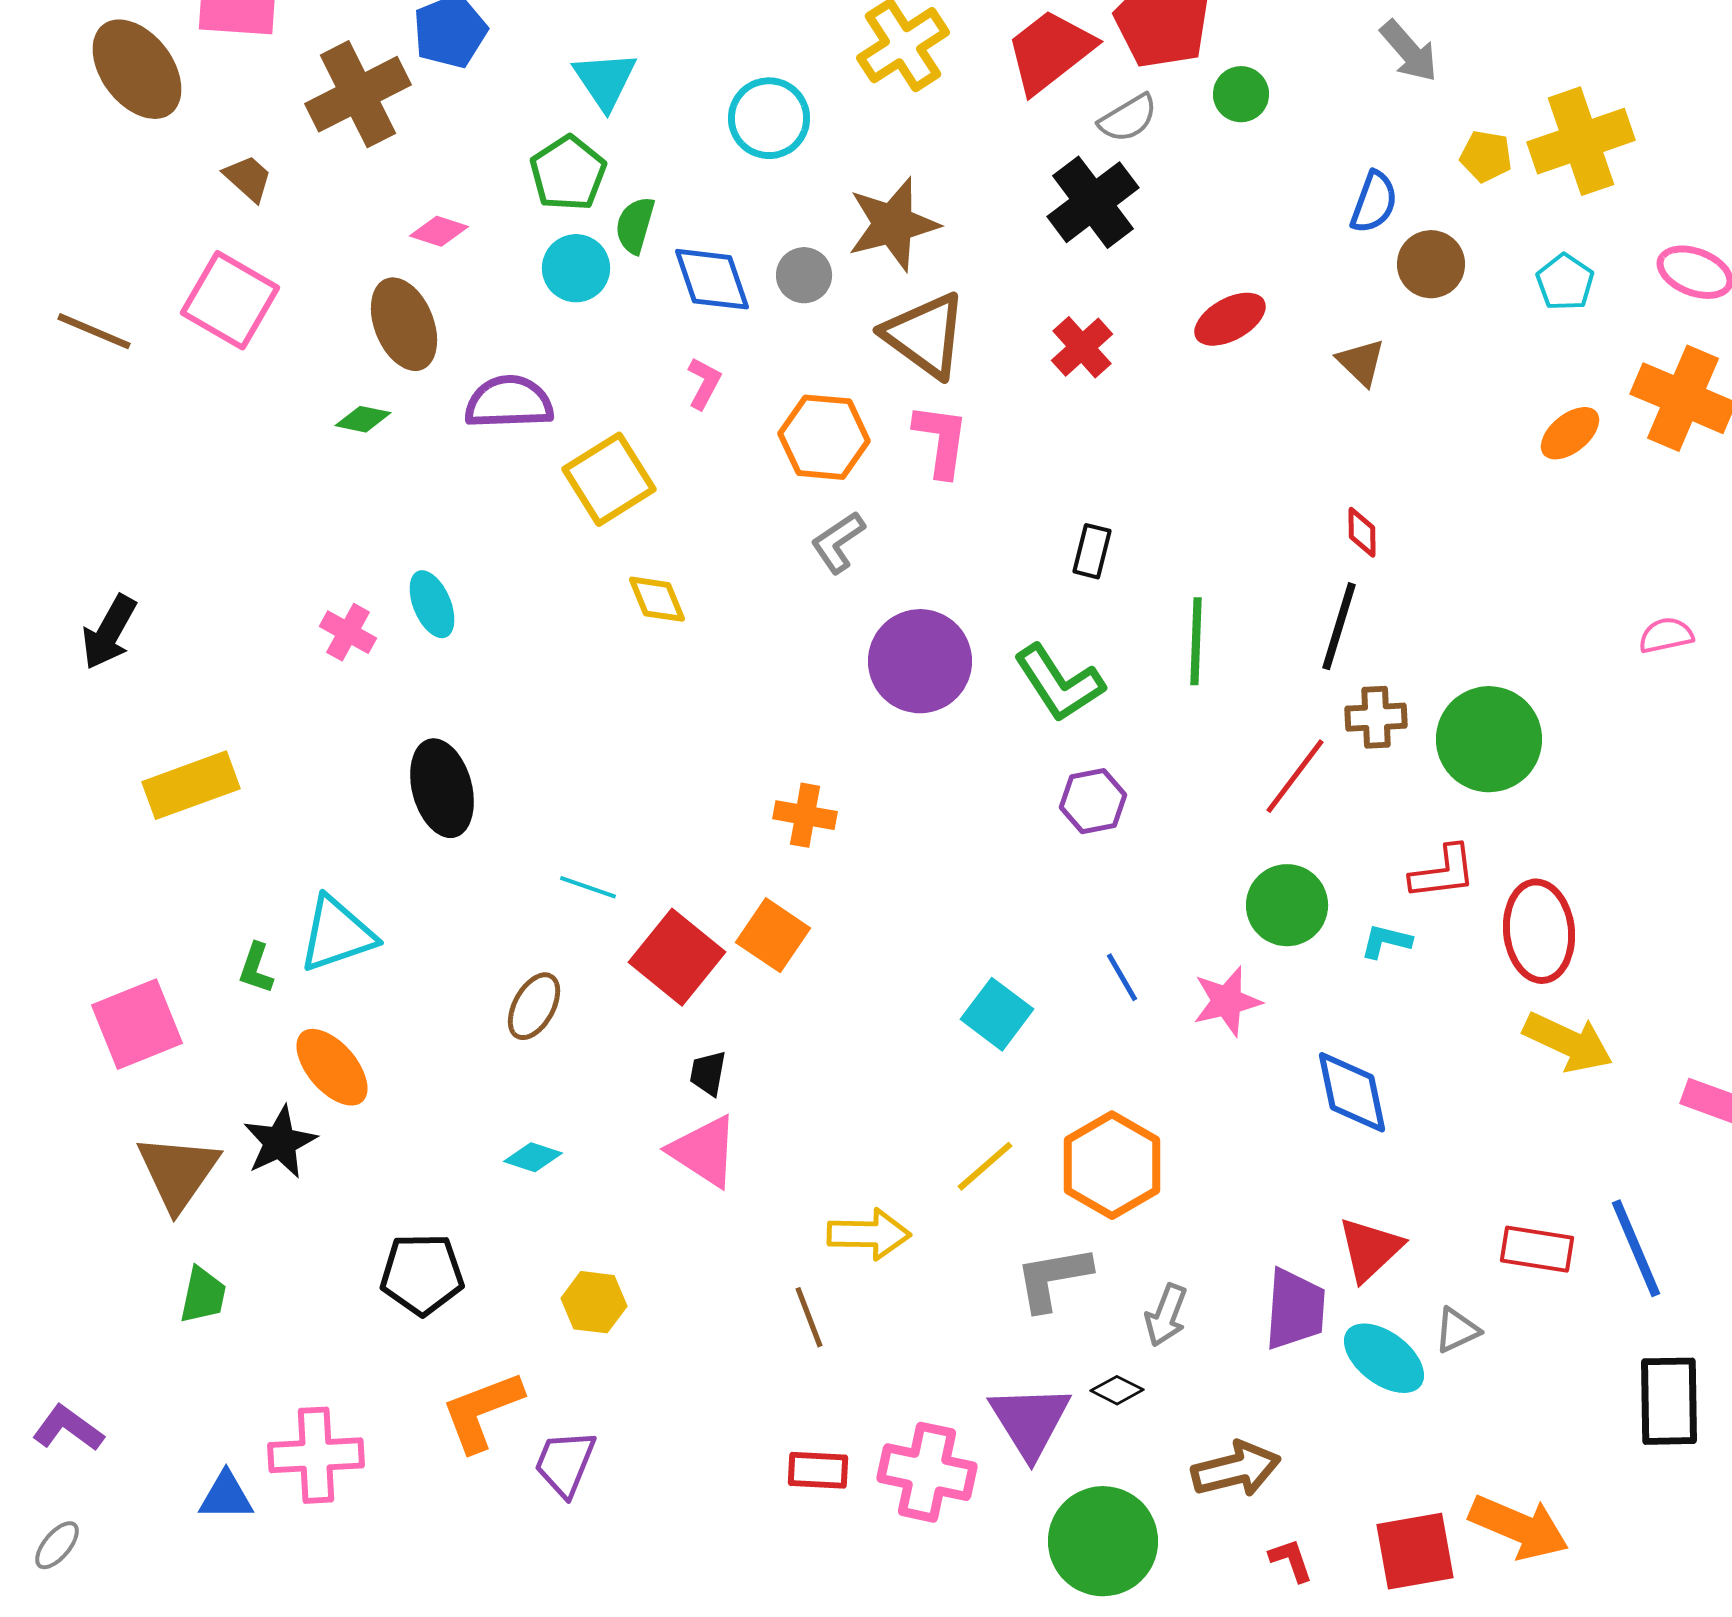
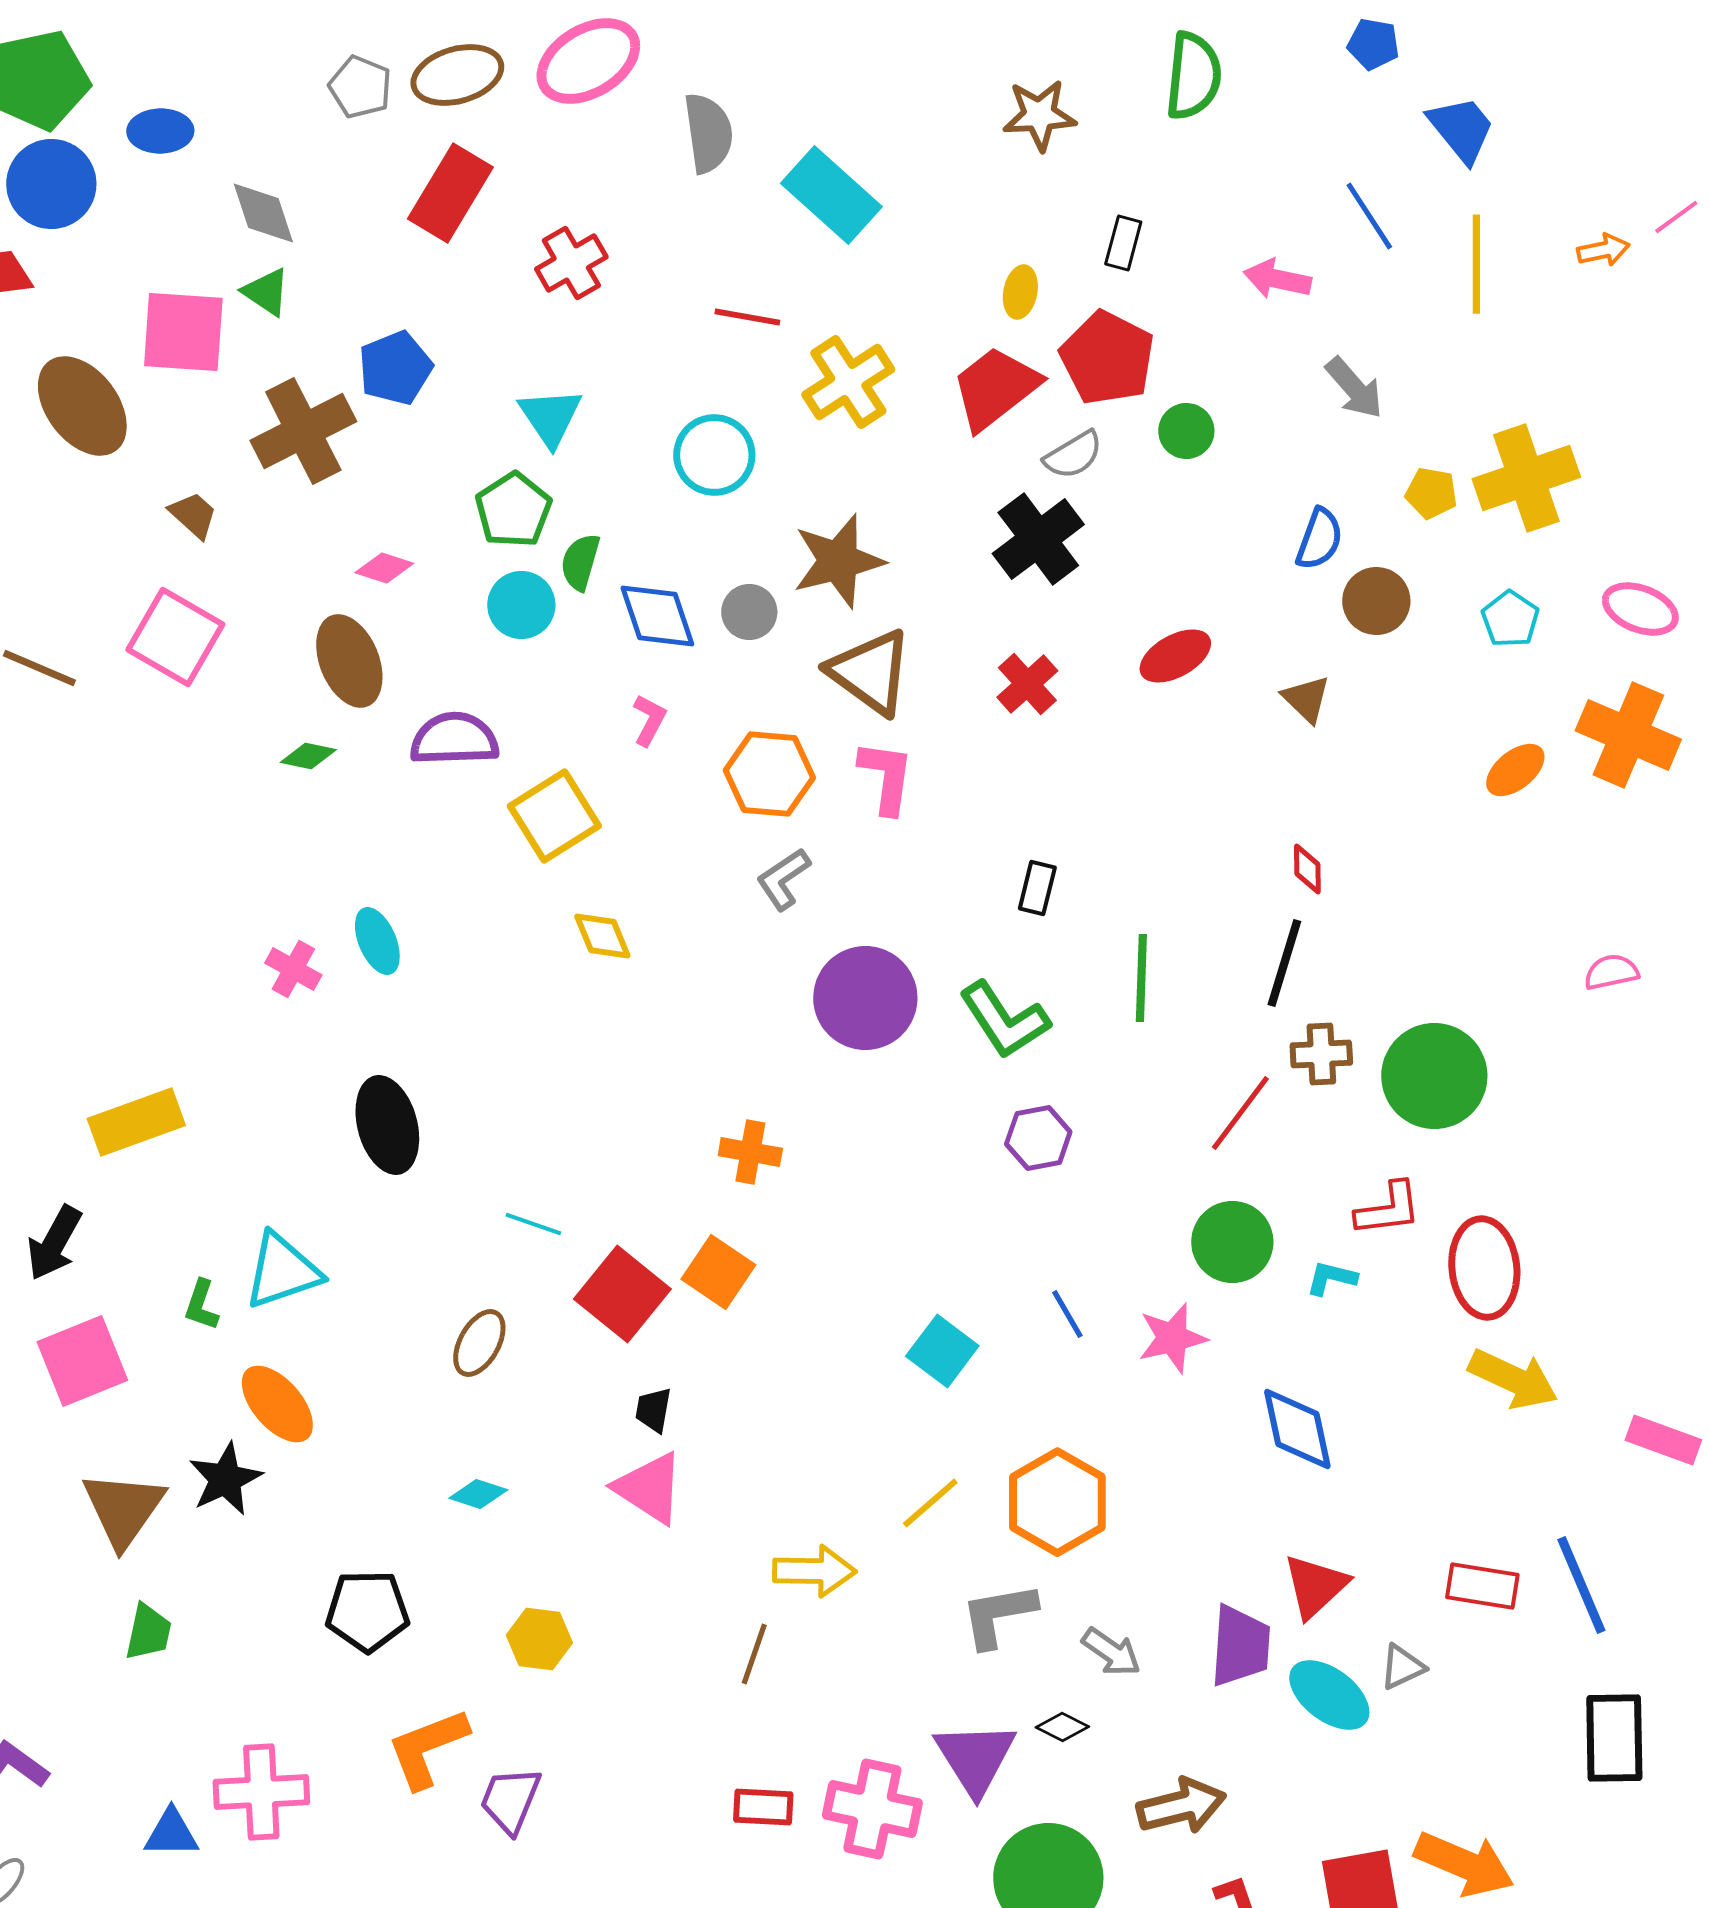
black arrow: (109, 632) -> (54, 1243), moved
gray arrow: (1166, 1315) -> (1111, 1652), turned -76
brown line: (809, 1317) -> (754, 1654), turned 40

